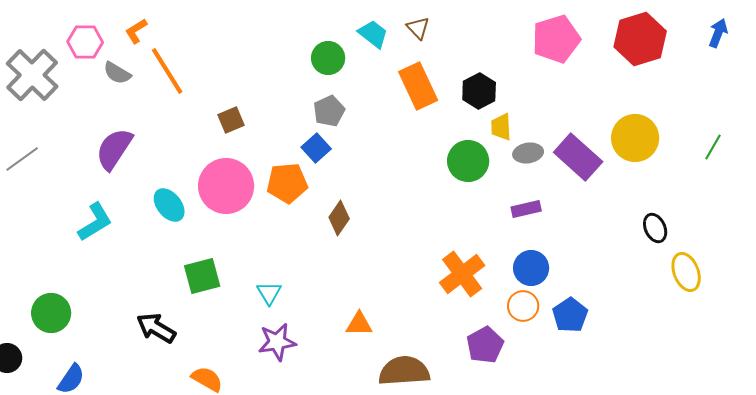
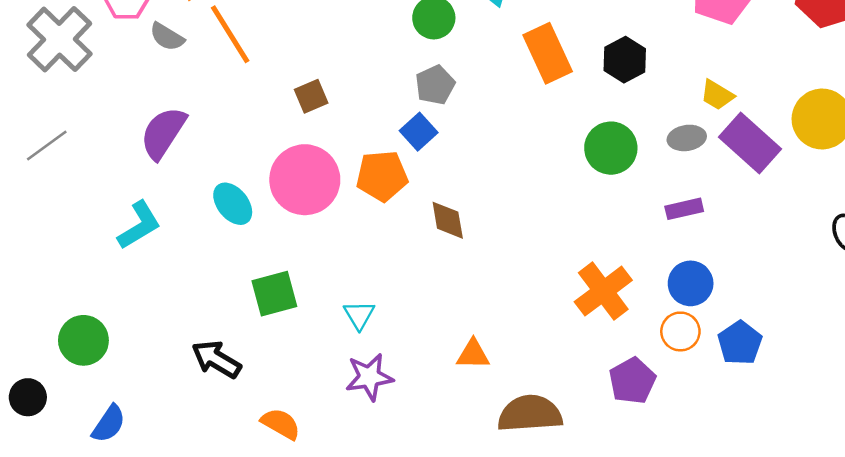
yellow trapezoid: (501, 127) -> (717, 95), moved, turned -56
brown diamond: (339, 218) -> (448, 220), turned -44

